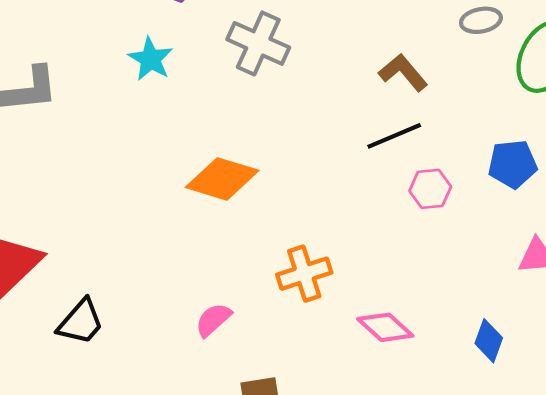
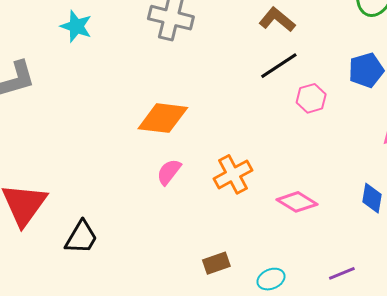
cyan star: (151, 59) -> (76, 26), moved
pink semicircle: (213, 320) -> (169, 172), moved

